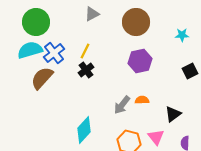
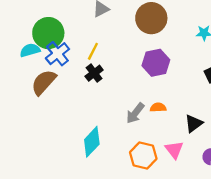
green circle: (36, 22) -> (48, 33), moved
cyan semicircle: (30, 50) -> (30, 50), size x0.7

